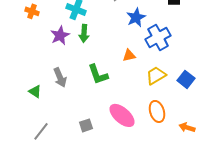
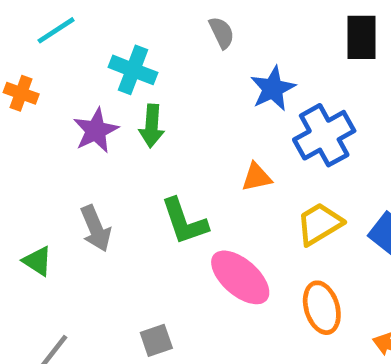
orange cross: (32, 11) -> (21, 93), moved
pink ellipse: (122, 115) -> (240, 277), moved

